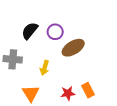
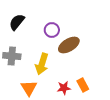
black semicircle: (30, 31) -> (17, 22), moved
yellow arrow: (45, 68) -> (42, 64), size x1.5

